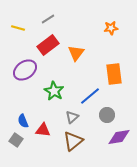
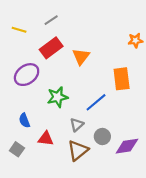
orange star: (111, 28) -> (135, 40), moved
green star: (54, 91) -> (58, 97), turned 30
gray circle: (107, 115) -> (102, 137), moved
blue semicircle: (23, 121) -> (24, 120), moved

